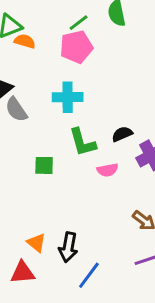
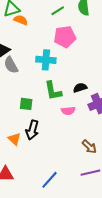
pink pentagon: (76, 47) -> (65, 37), moved
orange triangle: (36, 243) -> (14, 139), moved
black arrow: (68, 247) -> (32, 130), moved

